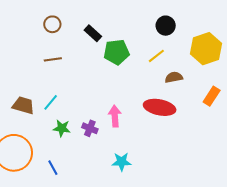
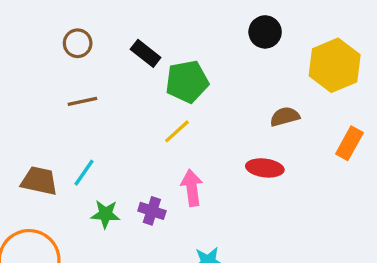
yellow line: (156, 56) -> (177, 131), moved
red ellipse: (160, 107) -> (265, 168), size x0.7

